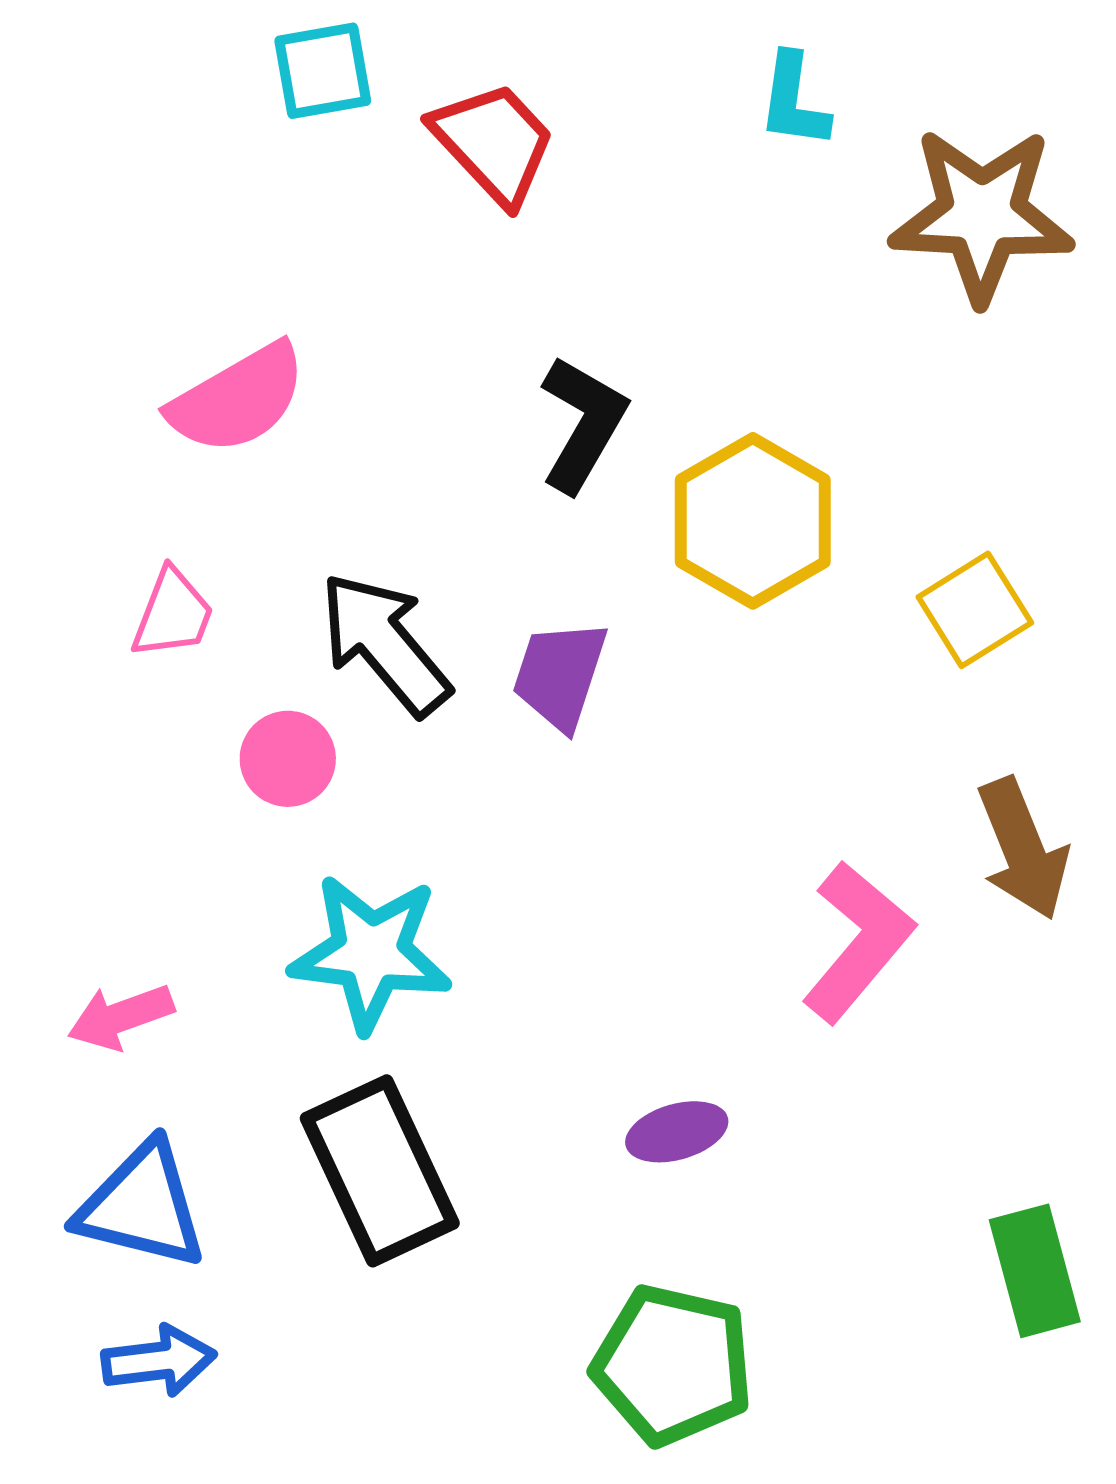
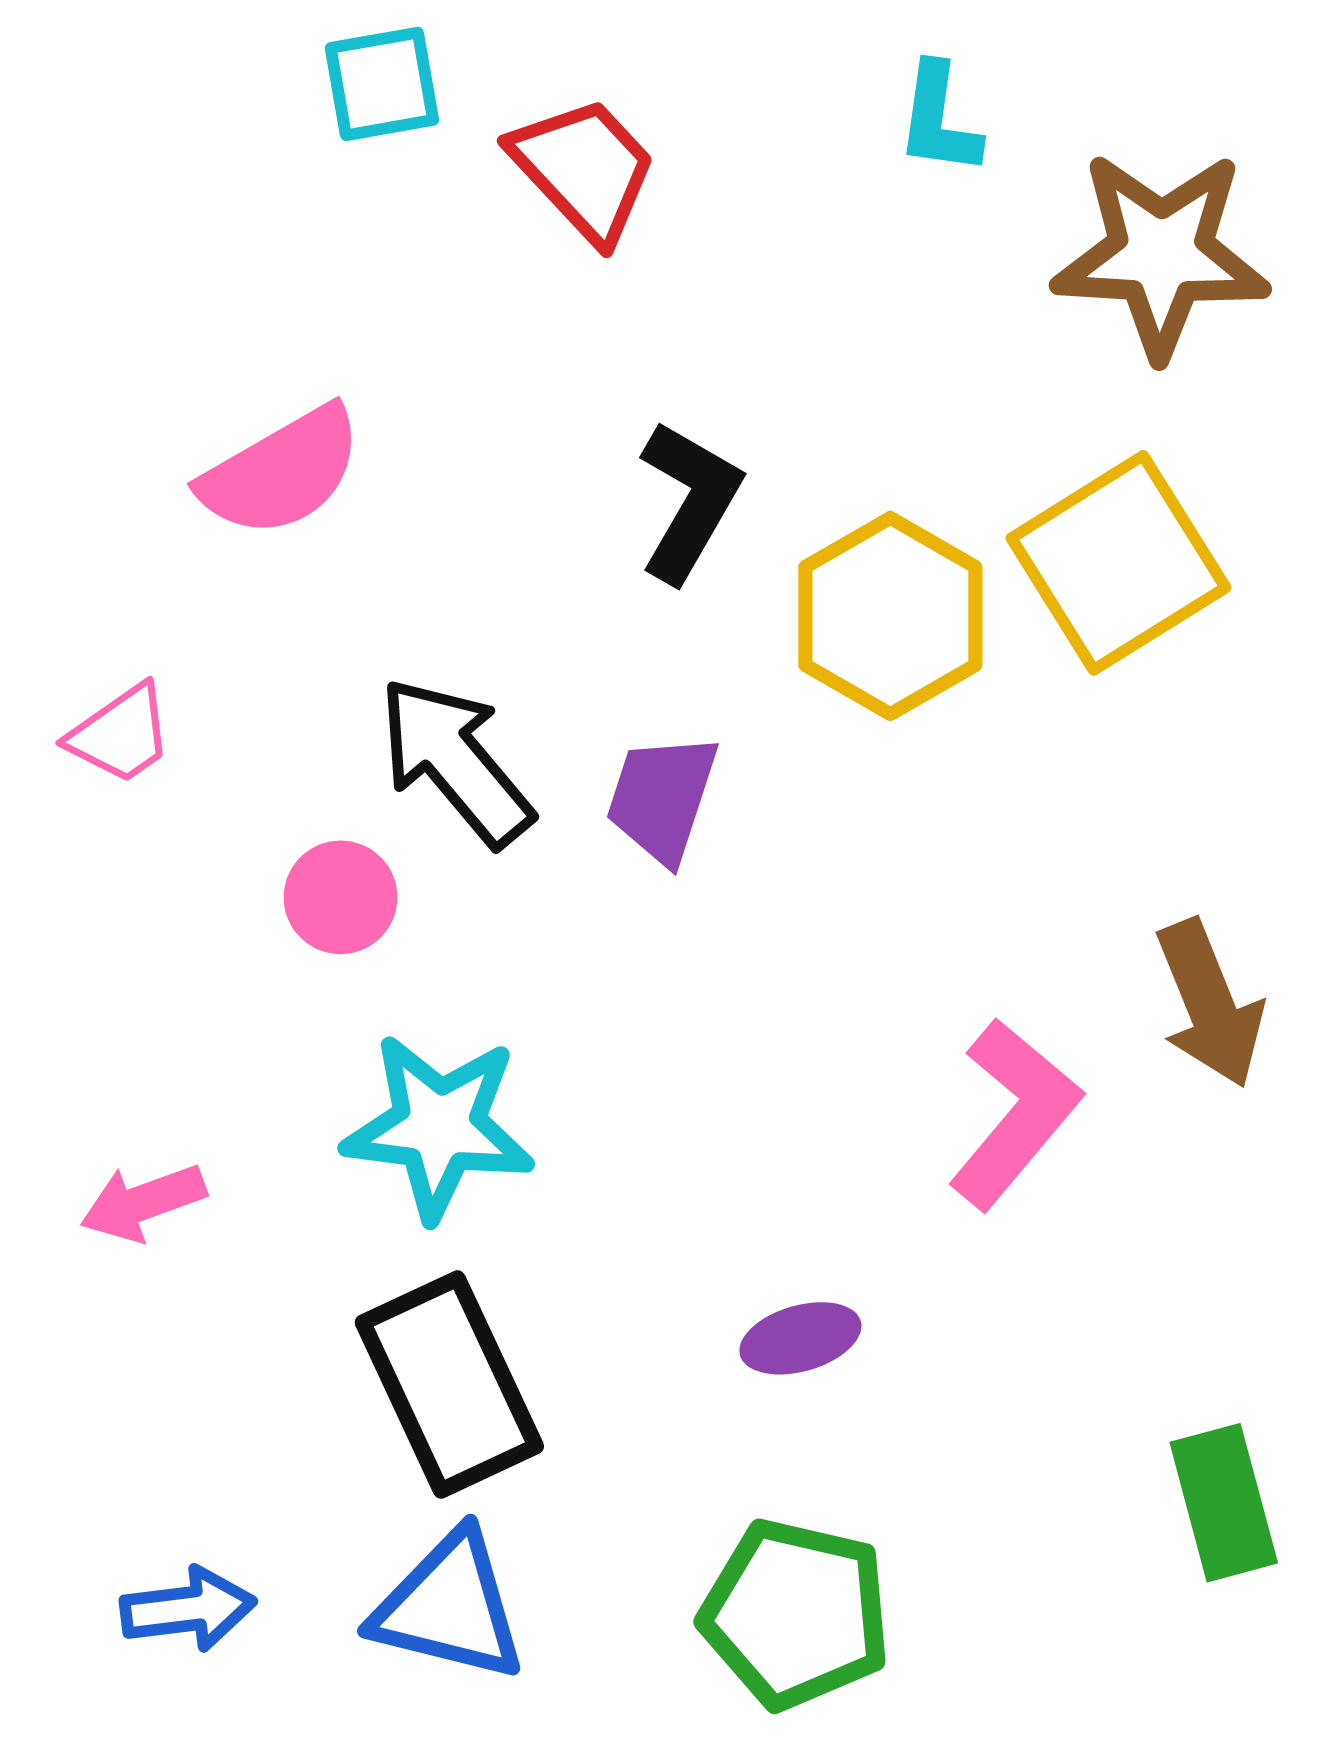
yellow square: (975, 610) -> (1118, 563), moved, size x1.6
pink trapezoid: (173, 614) -> (121, 734), moved, turned 34
blue triangle: (142, 1206) -> (449, 1607), moved

